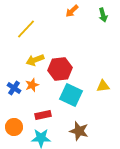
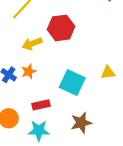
red hexagon: (60, 69) -> (61, 28), moved
brown star: (79, 131) -> (81, 123), turned -30

